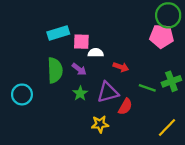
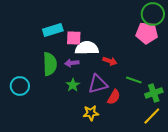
white semicircle: (96, 53) -> (87, 48), size x1.6
purple arrow: (79, 69) -> (72, 63), turned 136
green cross: (171, 81) -> (154, 93), moved

